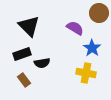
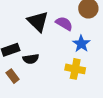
black triangle: (29, 26) -> (38, 22), moved

